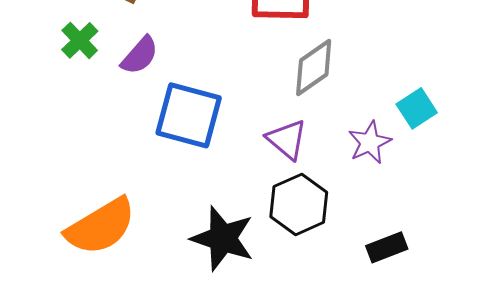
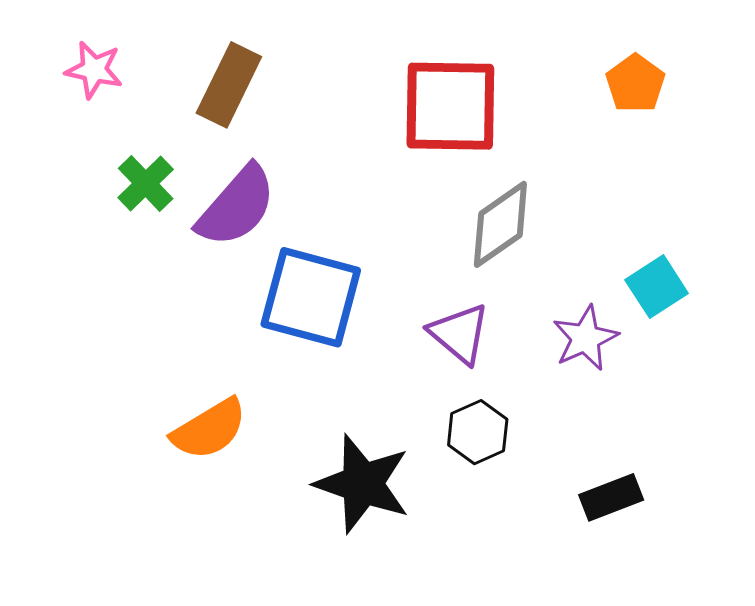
purple semicircle: (140, 55) -> (237, 206), size x1.4
black hexagon: (299, 204) -> (478, 432), size x0.7
orange semicircle: (101, 226) -> (209, 429), moved, size x0.7

